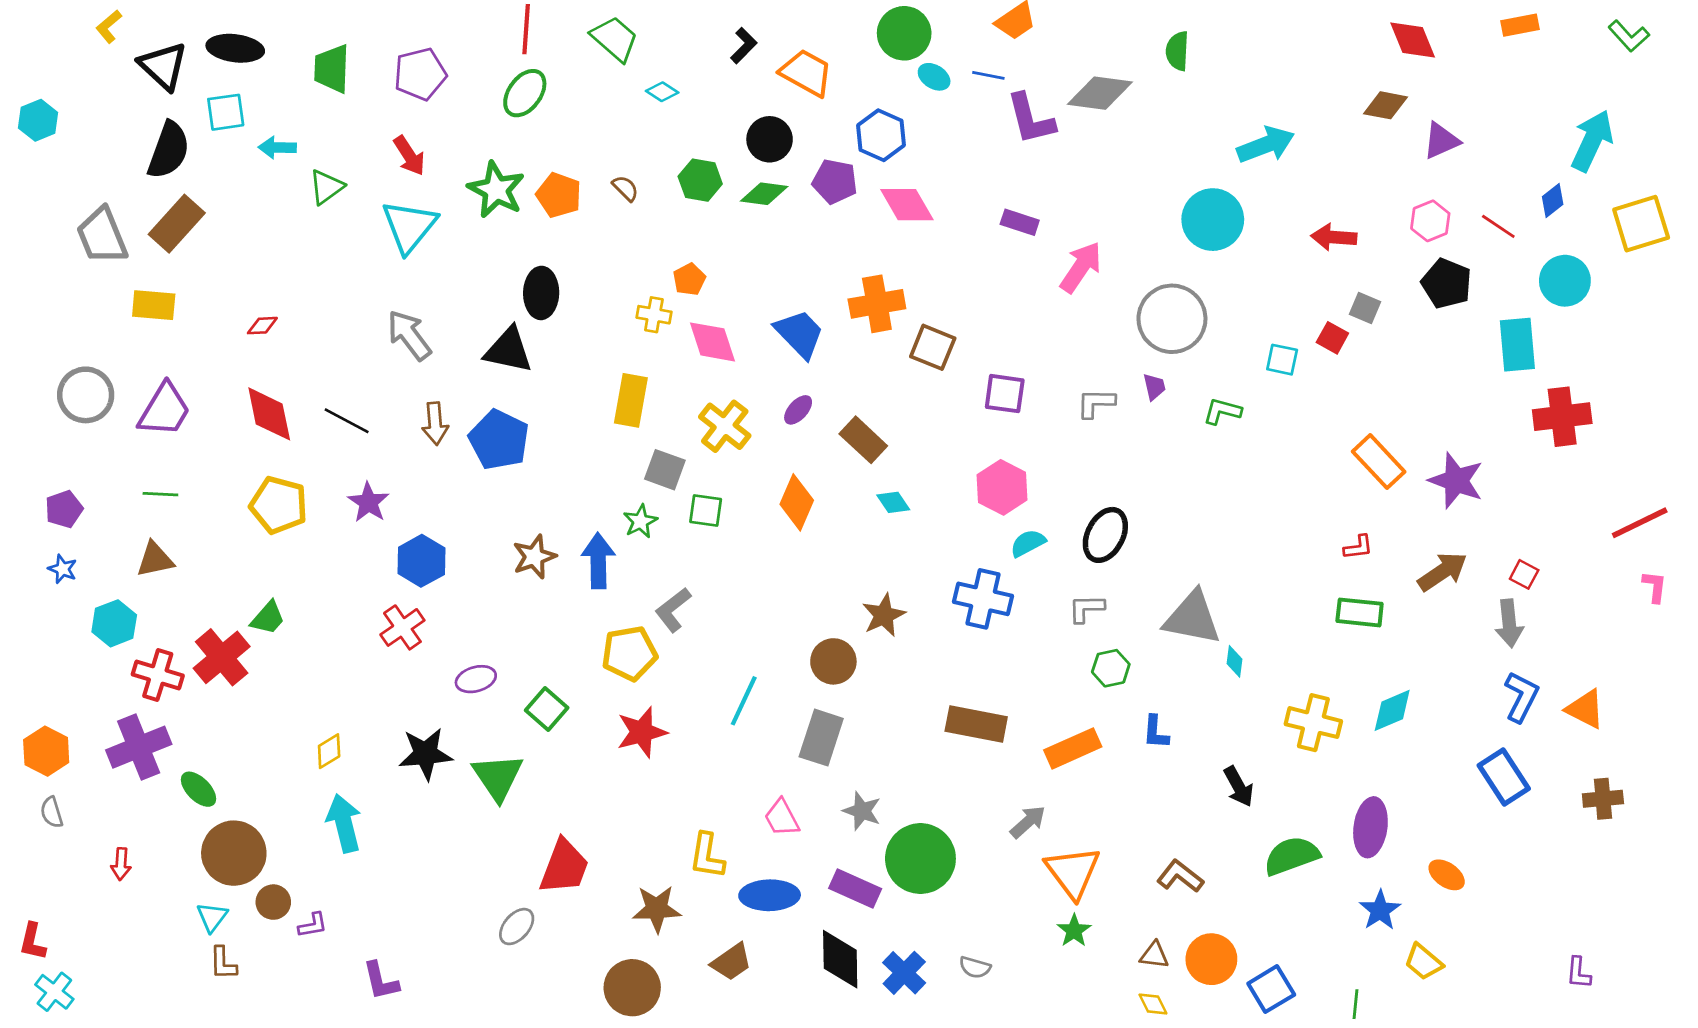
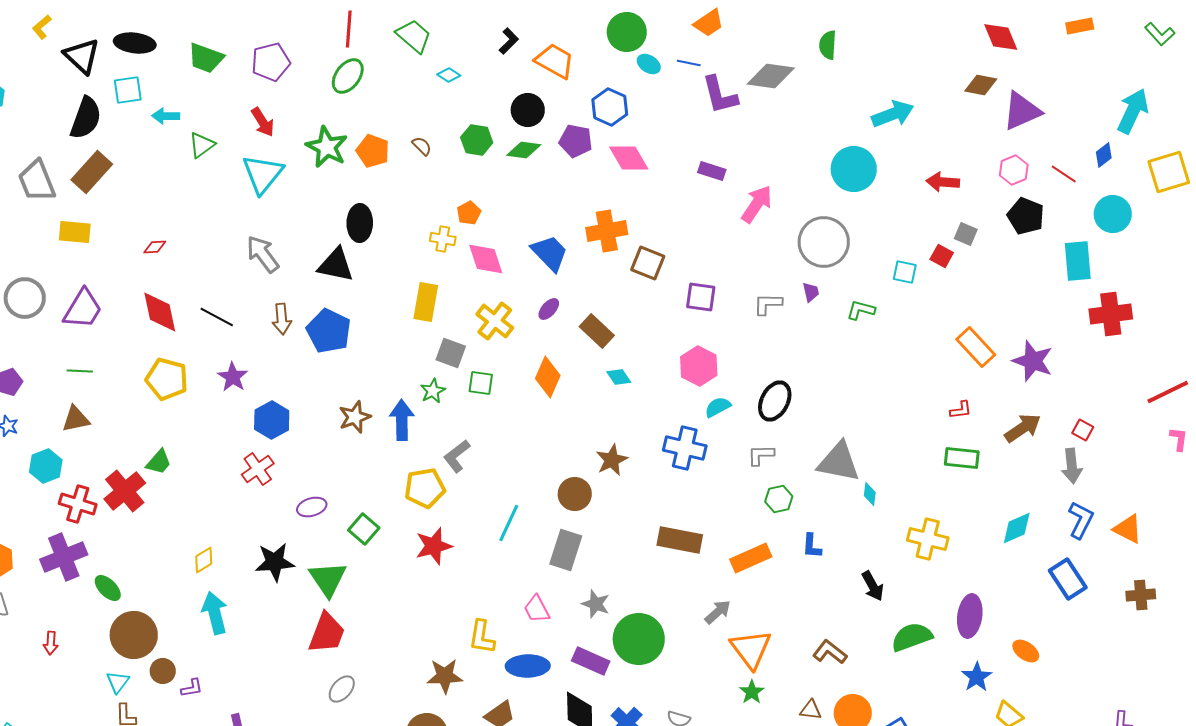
green trapezoid: (332, 69) -> (206, 58), turned -72
purple triangle: (1441, 141) -> (1022, 111), size x1.4
cyan diamond: (1392, 710) -> (1017, 528), moved
red trapezoid: (564, 867) -> (327, 633), moved

